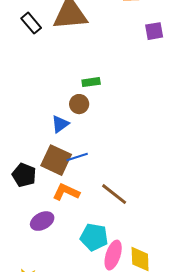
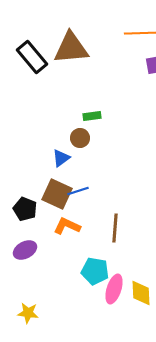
black rectangle: (31, 23) -> (32, 57), size x1.5
brown line: (114, 194) -> (115, 228), turned 56
purple ellipse: (42, 221) -> (25, 250), moved

